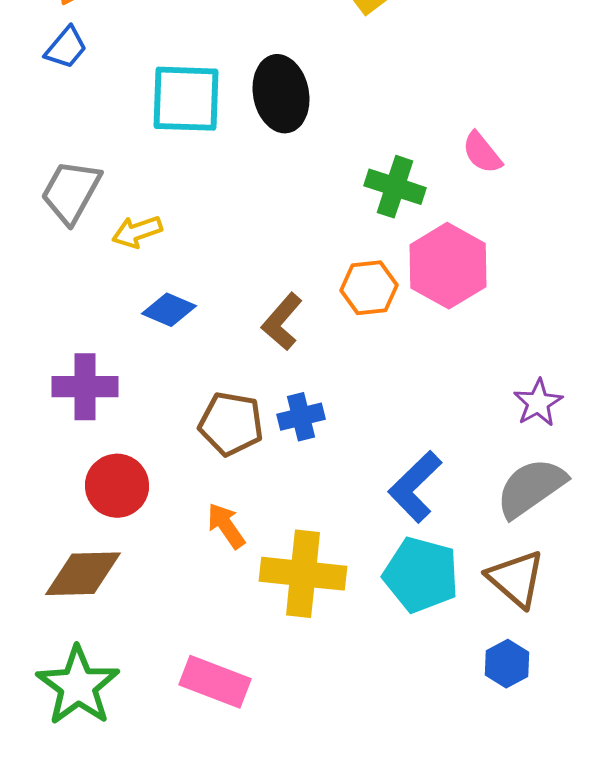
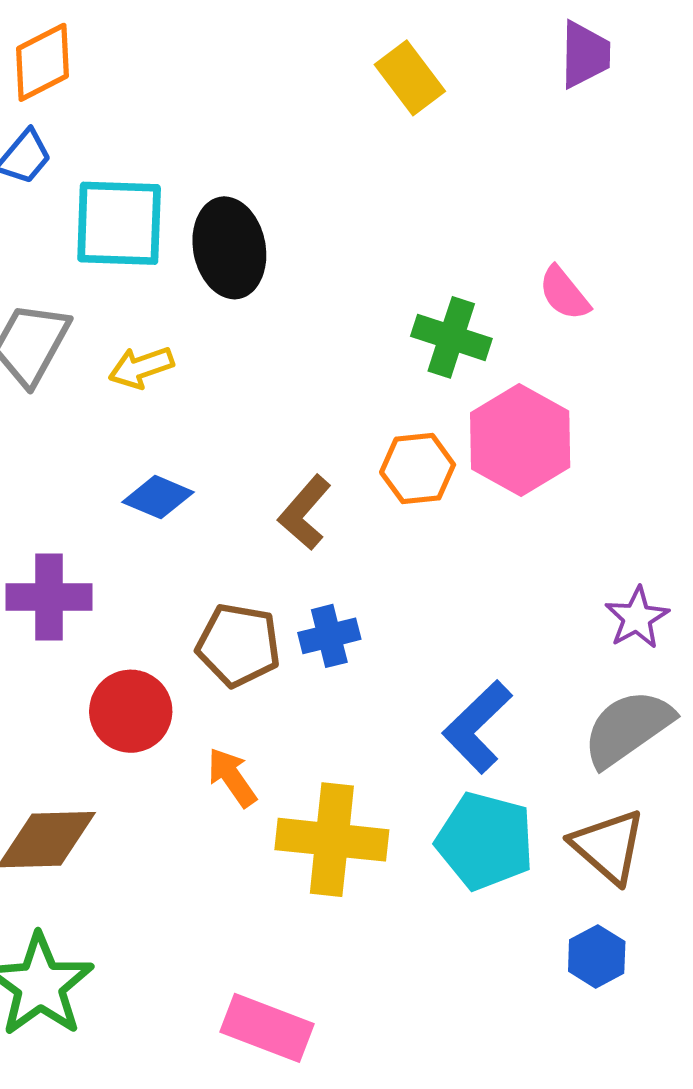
black ellipse: (281, 94) -> (229, 248), moved
cyan square: (186, 99) -> (119, 223), moved
yellow arrow: (137, 232) -> (141, 367), moved
red circle: (117, 486) -> (131, 711), moved
pink rectangle: (215, 682) -> (267, 1028), moved

